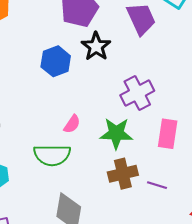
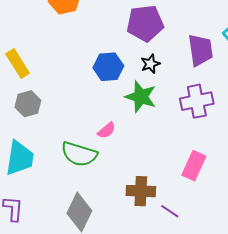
black star: (96, 46) -> (150, 64), size x0.7
purple cross: (137, 93) -> (197, 101), moved
green star: (116, 133) -> (141, 97), moved

